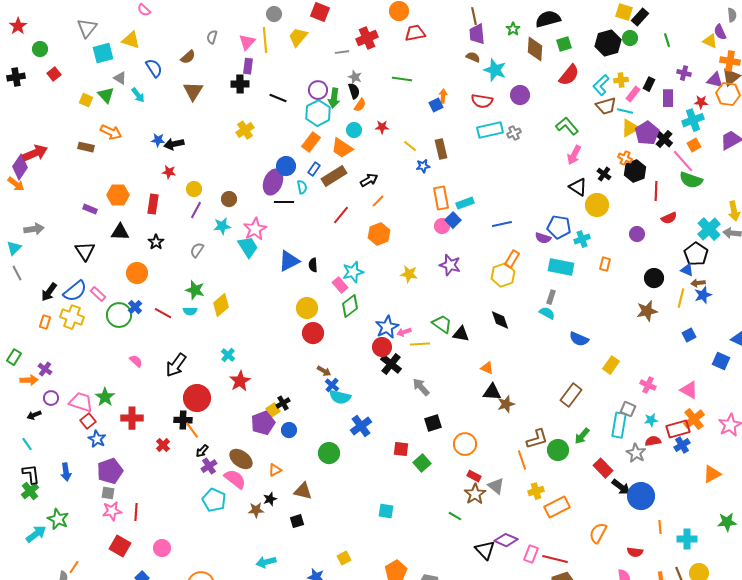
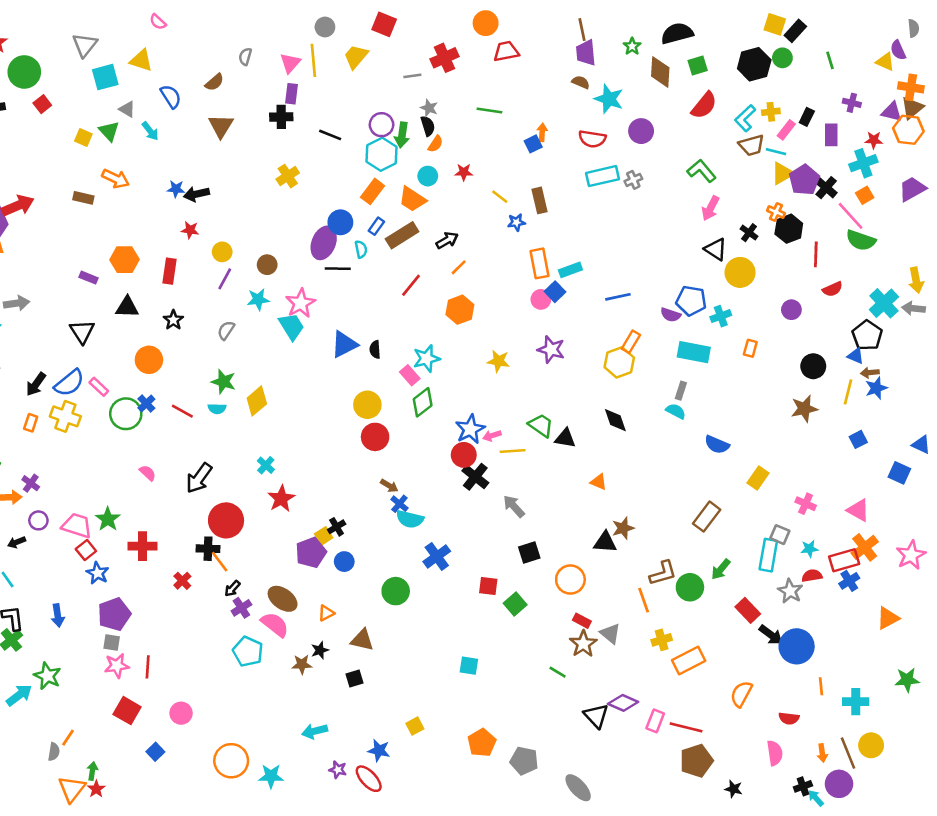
green circle: (40, 49) -> (24, 72), size x1.6
black triangle: (492, 392) -> (605, 542), moved

